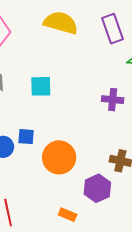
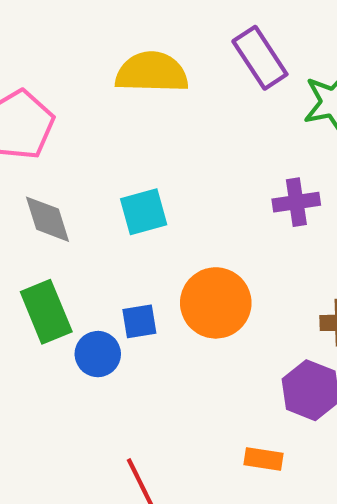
orange circle: (59, 157) -> (216, 303), moved

